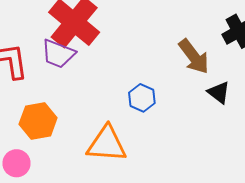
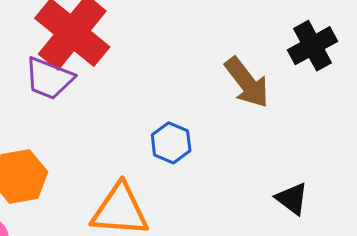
black triangle: (219, 93) -> (292, 199), moved

